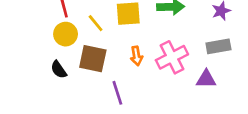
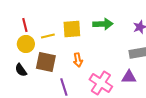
yellow line: (96, 23) -> (48, 36), turned -64
pink cross: (172, 57) -> (101, 83), moved, turned -30

